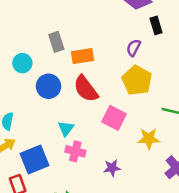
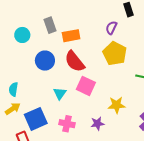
cyan circle: (22, 63) -> (22, 35), moved
pink square: (114, 118) -> (86, 86), moved
yellow star: (149, 139) -> (117, 105), moved
pink cross: (75, 151) -> (67, 124), moved

